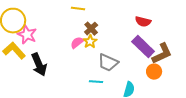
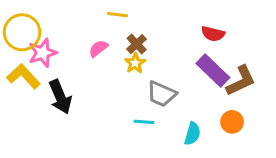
pink star: (27, 35) -> (43, 53), turned 30
pink semicircle: (77, 43) -> (98, 48), moved
orange circle: (154, 72) -> (232, 122), moved

